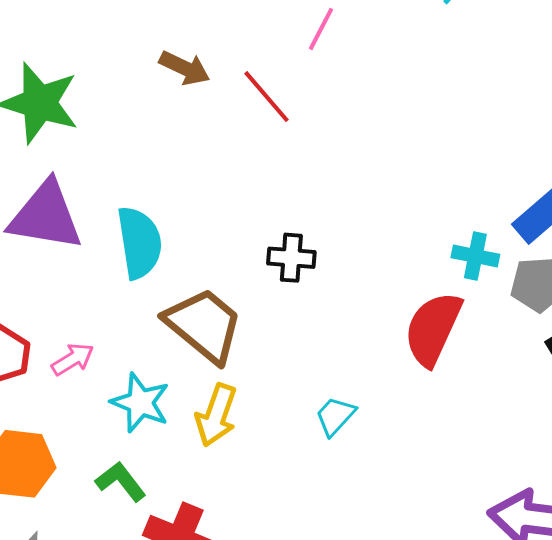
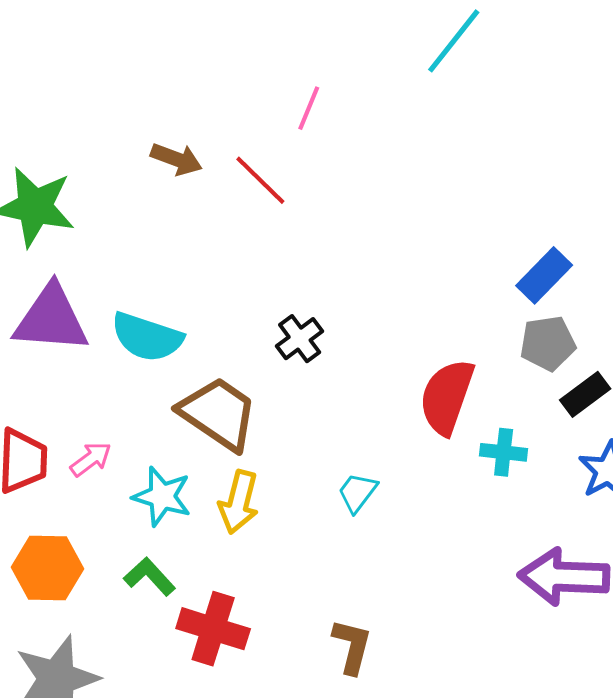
cyan semicircle: (139, 243) -> (147, 337), turned 122
cyan cross: (475, 256) -> (504, 452), moved
black cross: (291, 258) -> (300, 339), turned -36

